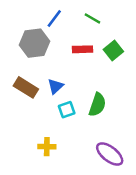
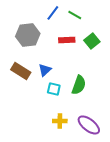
blue line: (54, 18) -> (53, 13), moved
cyan square: (67, 110) -> (54, 89), turned 32
yellow cross: (47, 147) -> (60, 121), moved

